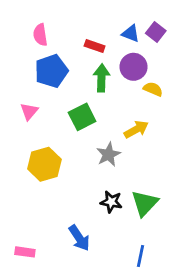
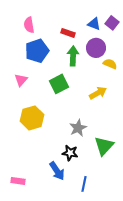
gray star: (108, 154) -> (78, 128), moved
black star: (111, 202) -> (70, 153), moved
blue line: (140, 256) -> (84, 184), moved

